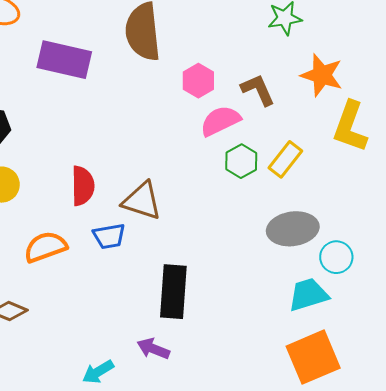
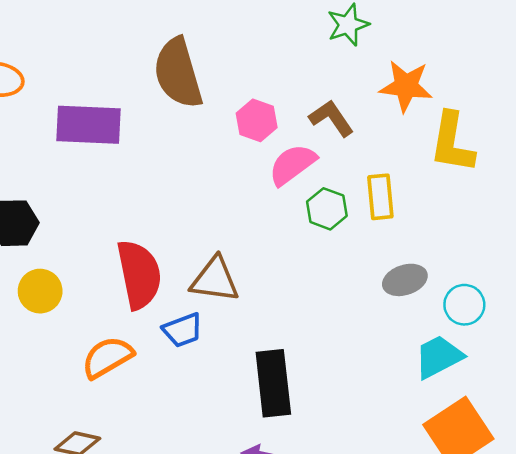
yellow rectangle: (285, 159) -> (380, 197), turned -33
red semicircle: (83, 186) -> (139, 274), size x1.4
gray ellipse: (293, 229) -> (405, 280), size x0.7

